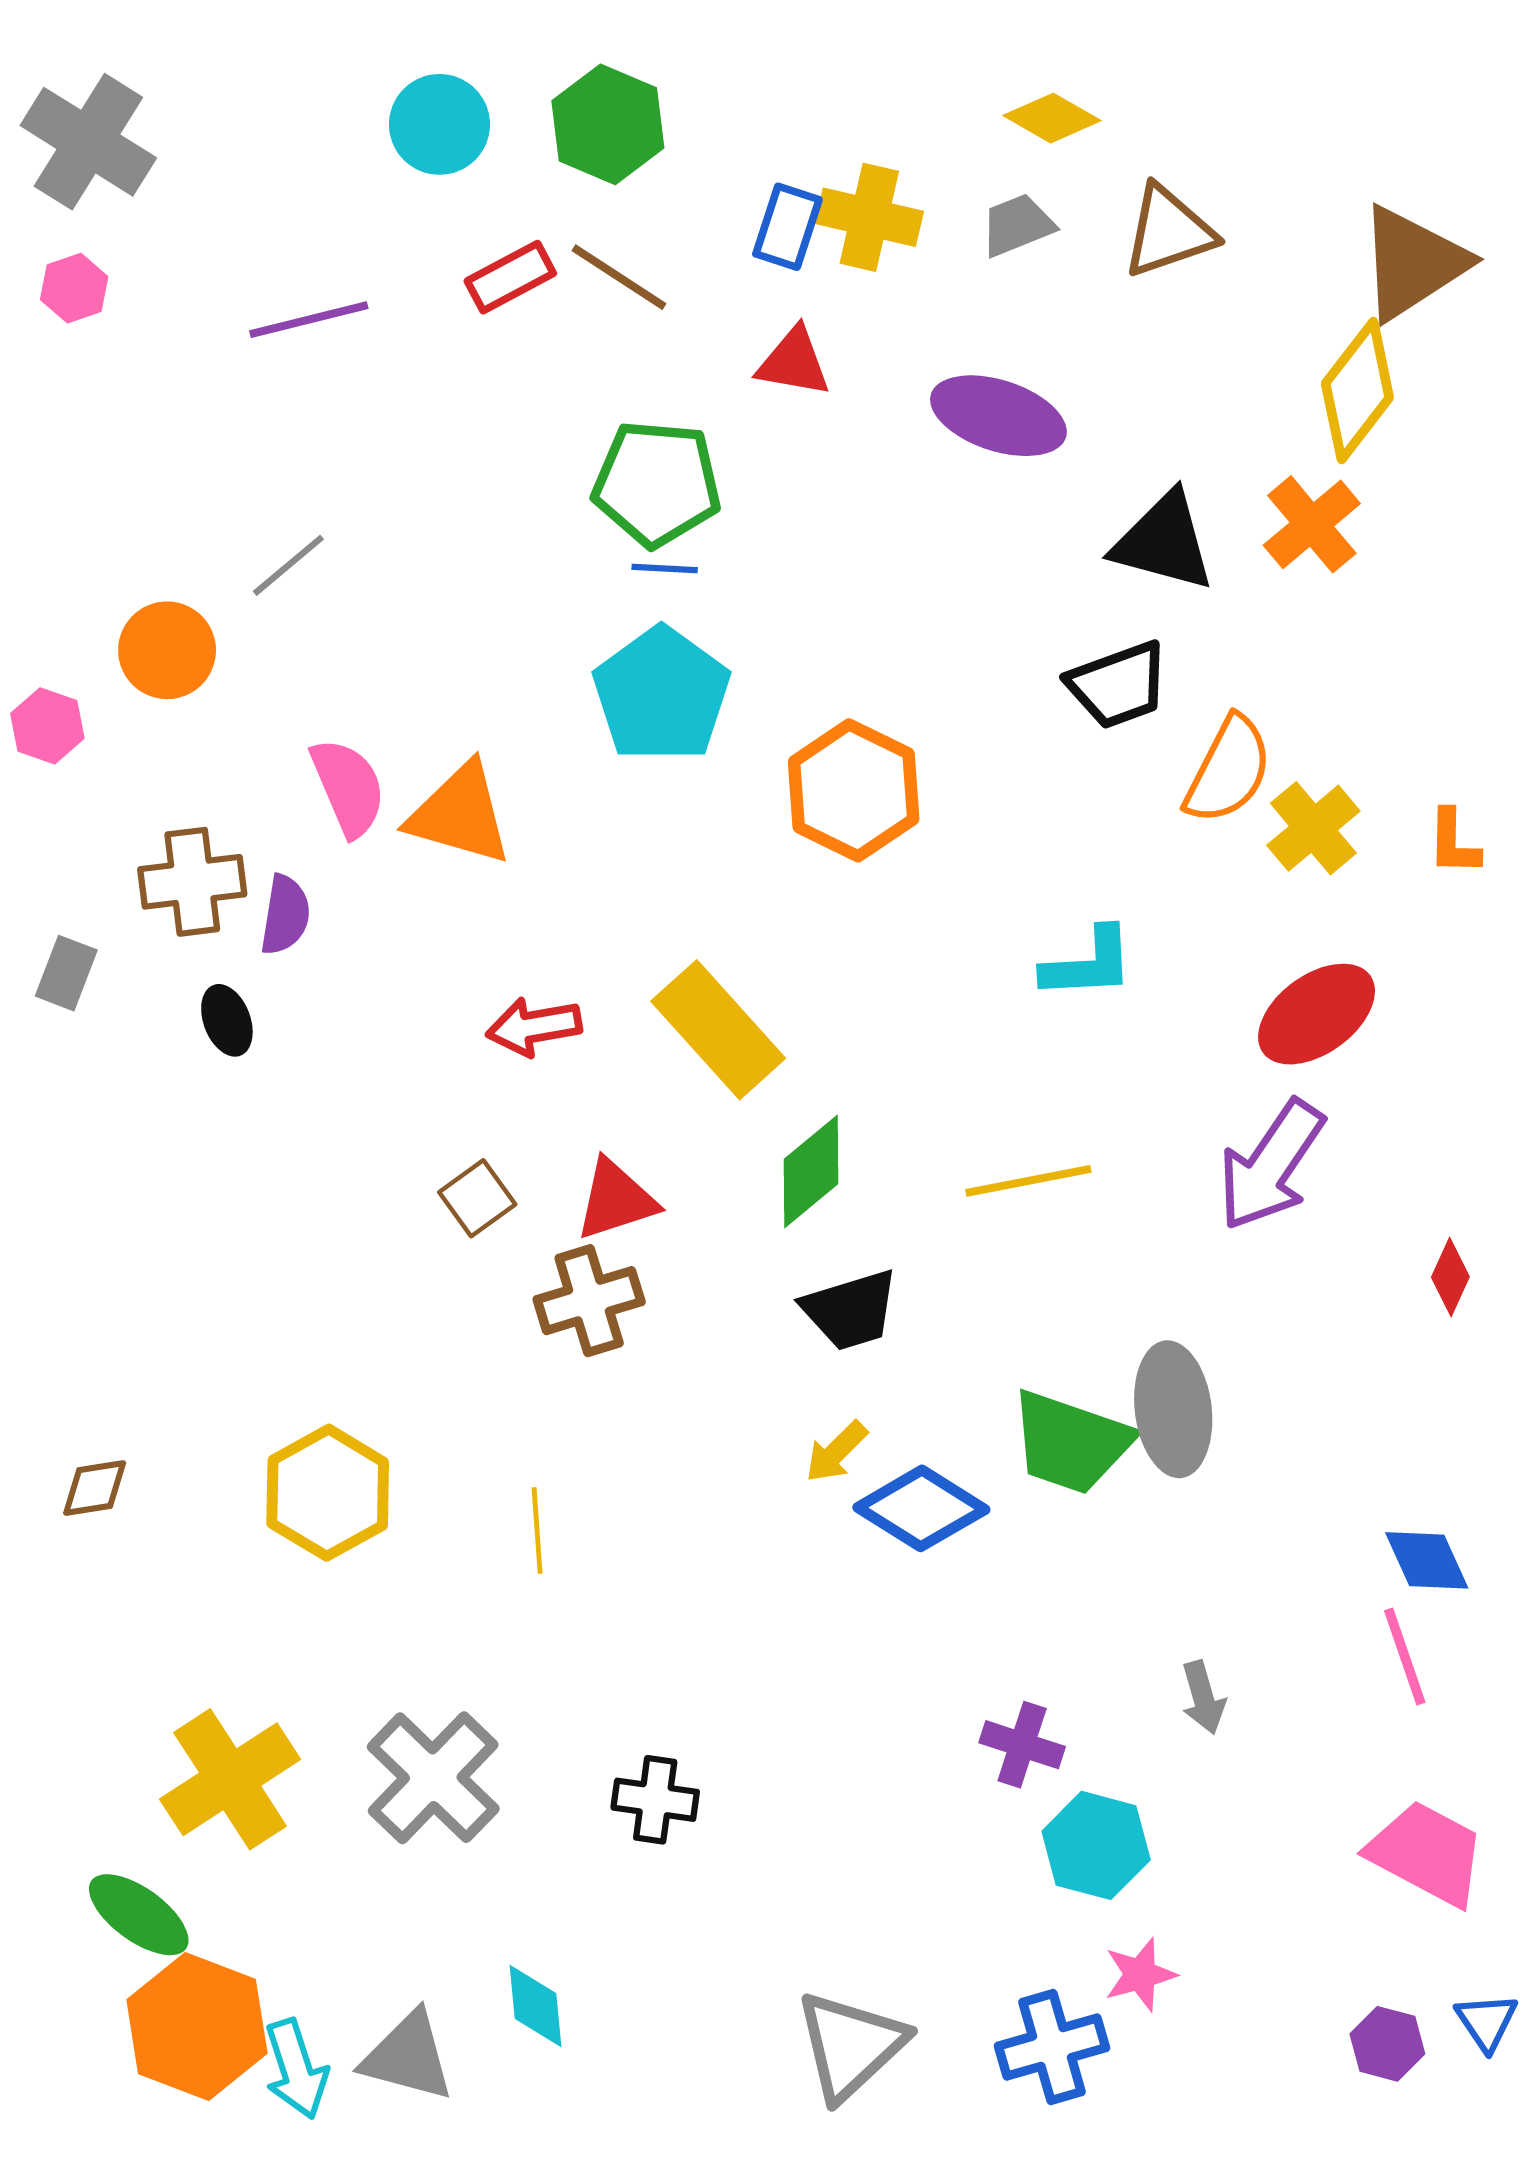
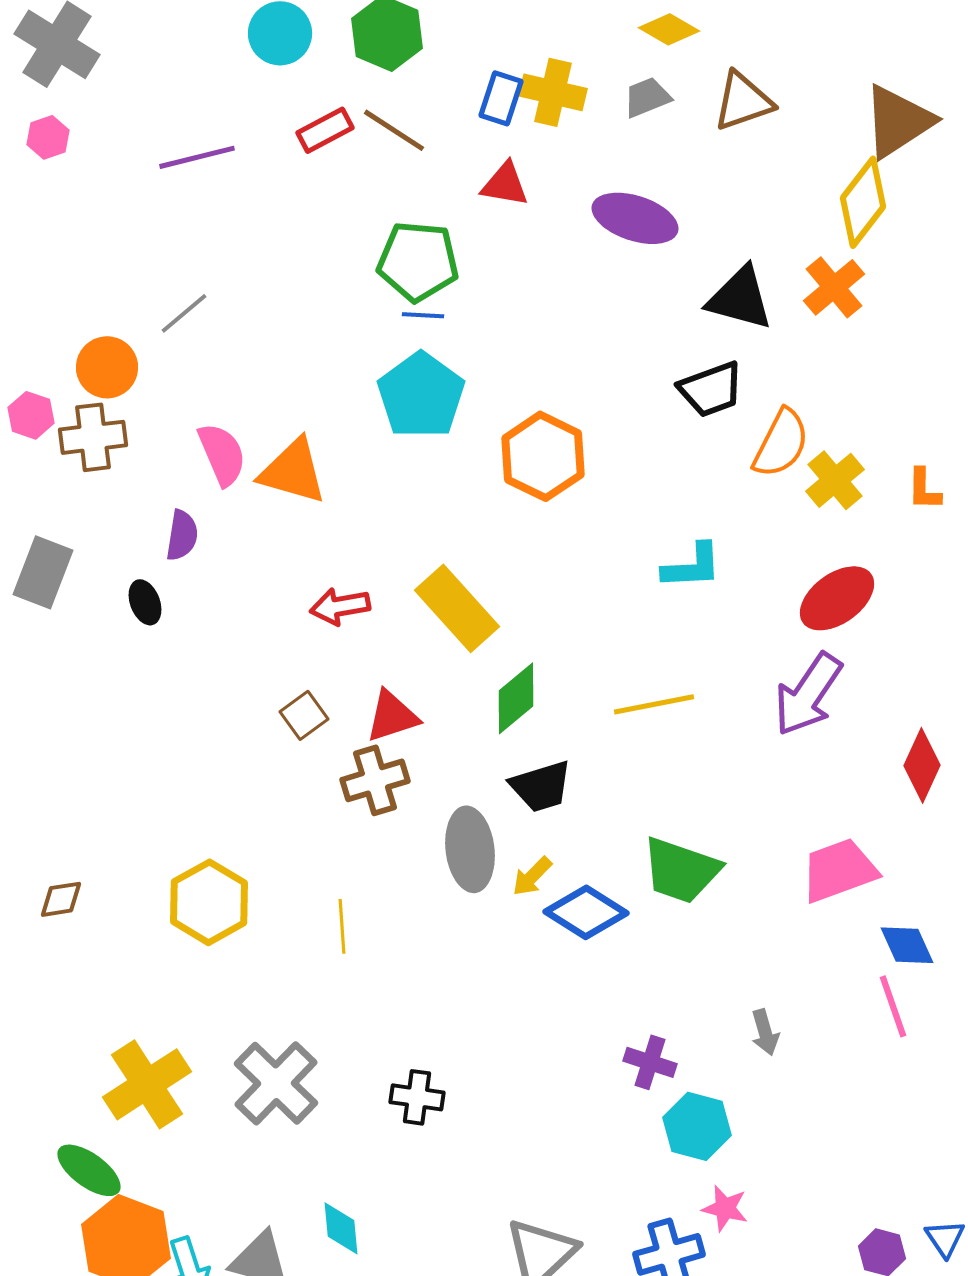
brown cross: (192, 882) -> (93, 437), moved
gray rectangle: (66, 973) -> (43, 572), size x1.5
red diamond: (1450, 1277) -> (922, 765), size x1.5
gray ellipse: (1173, 1409) -> (470, 849), moved
pink trapezoid: (1427, 1853) -> (839, 870), moved, turned -48
pink star: (1140, 1975) -> (725, 1208), turned 30

